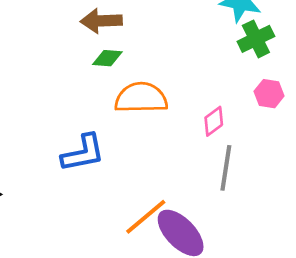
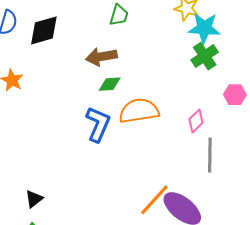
green cross: (256, 39) -> (205, 56), moved
blue L-shape: (83, 153) -> (98, 124), moved, turned -48

